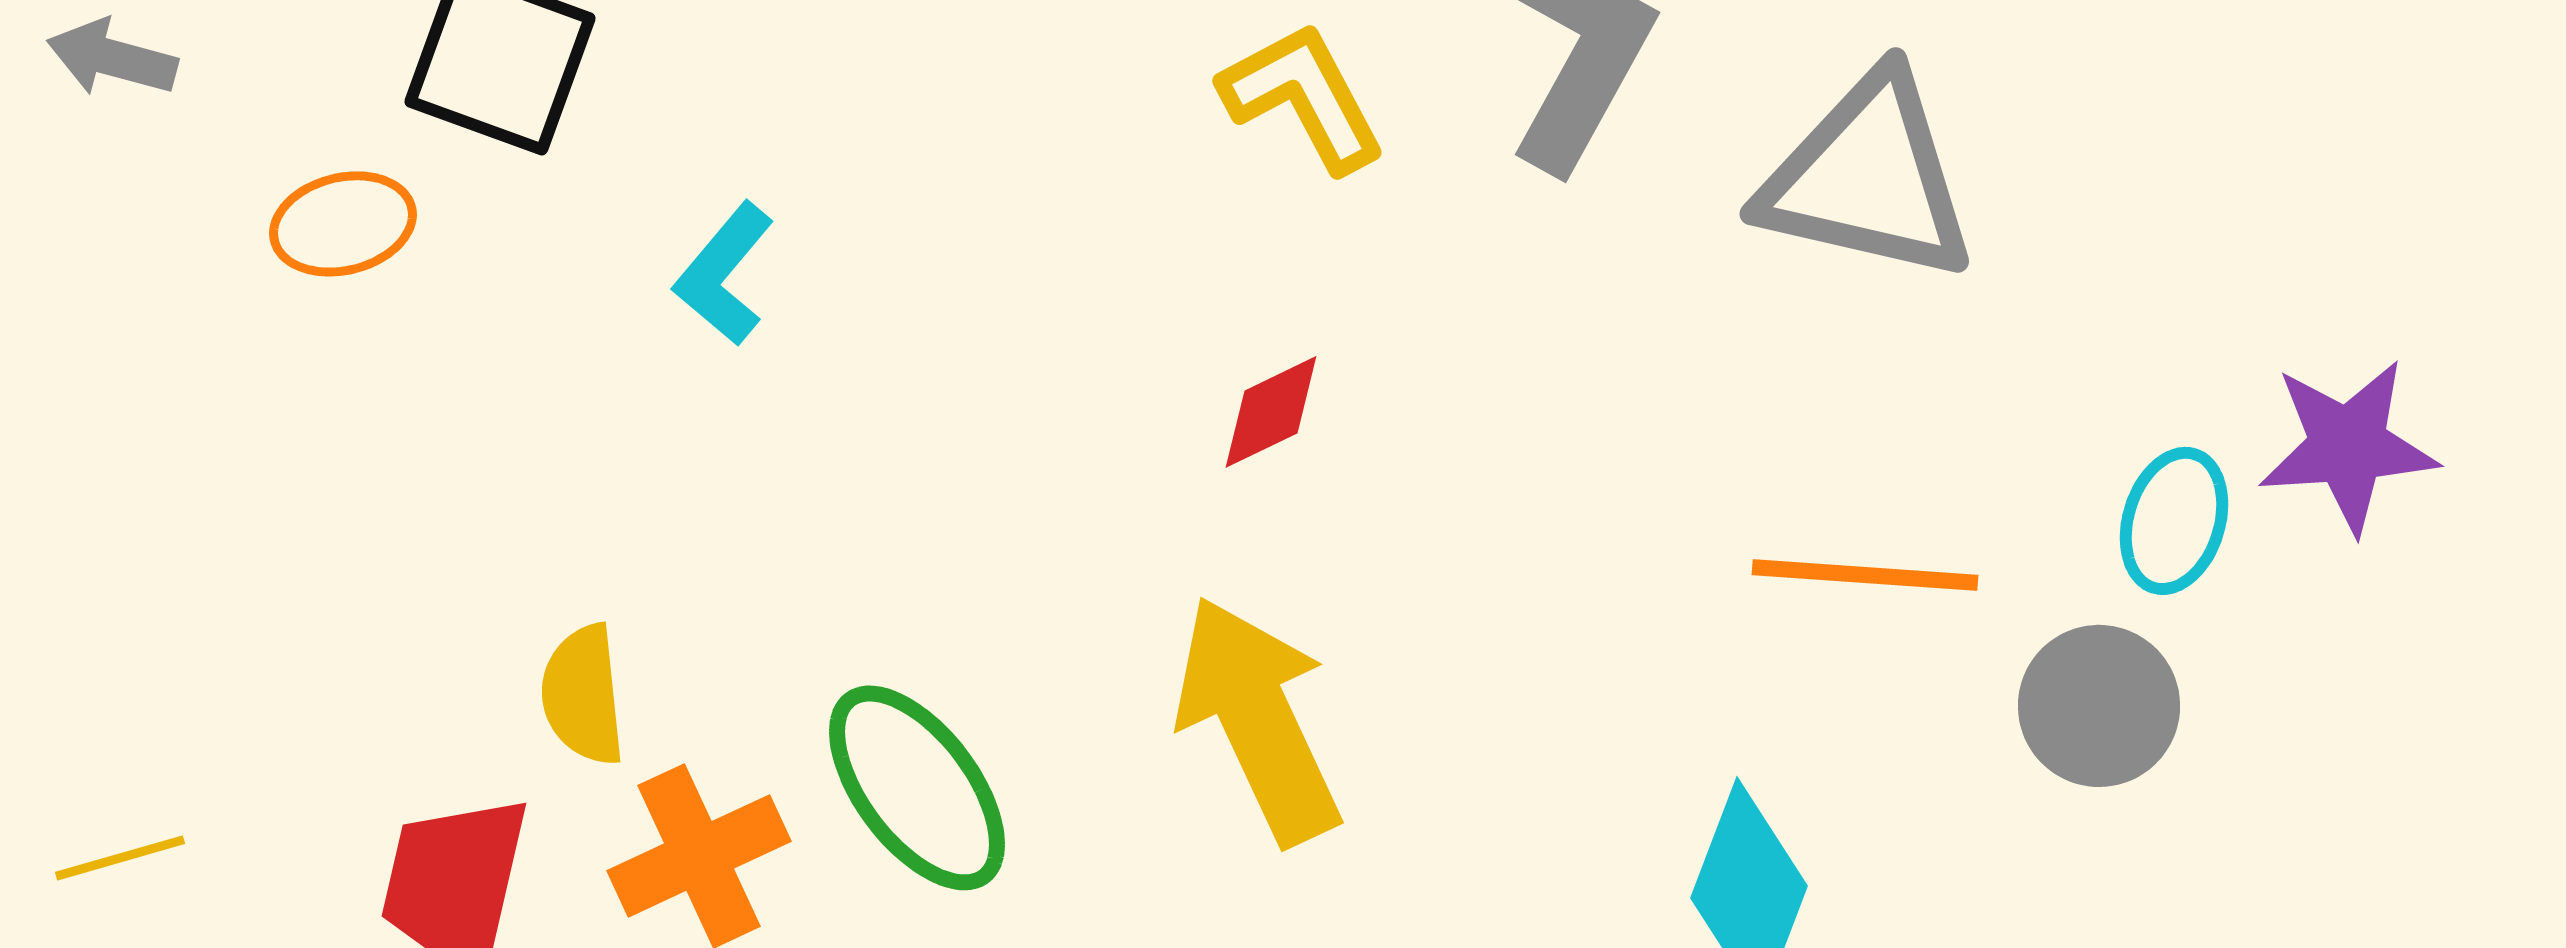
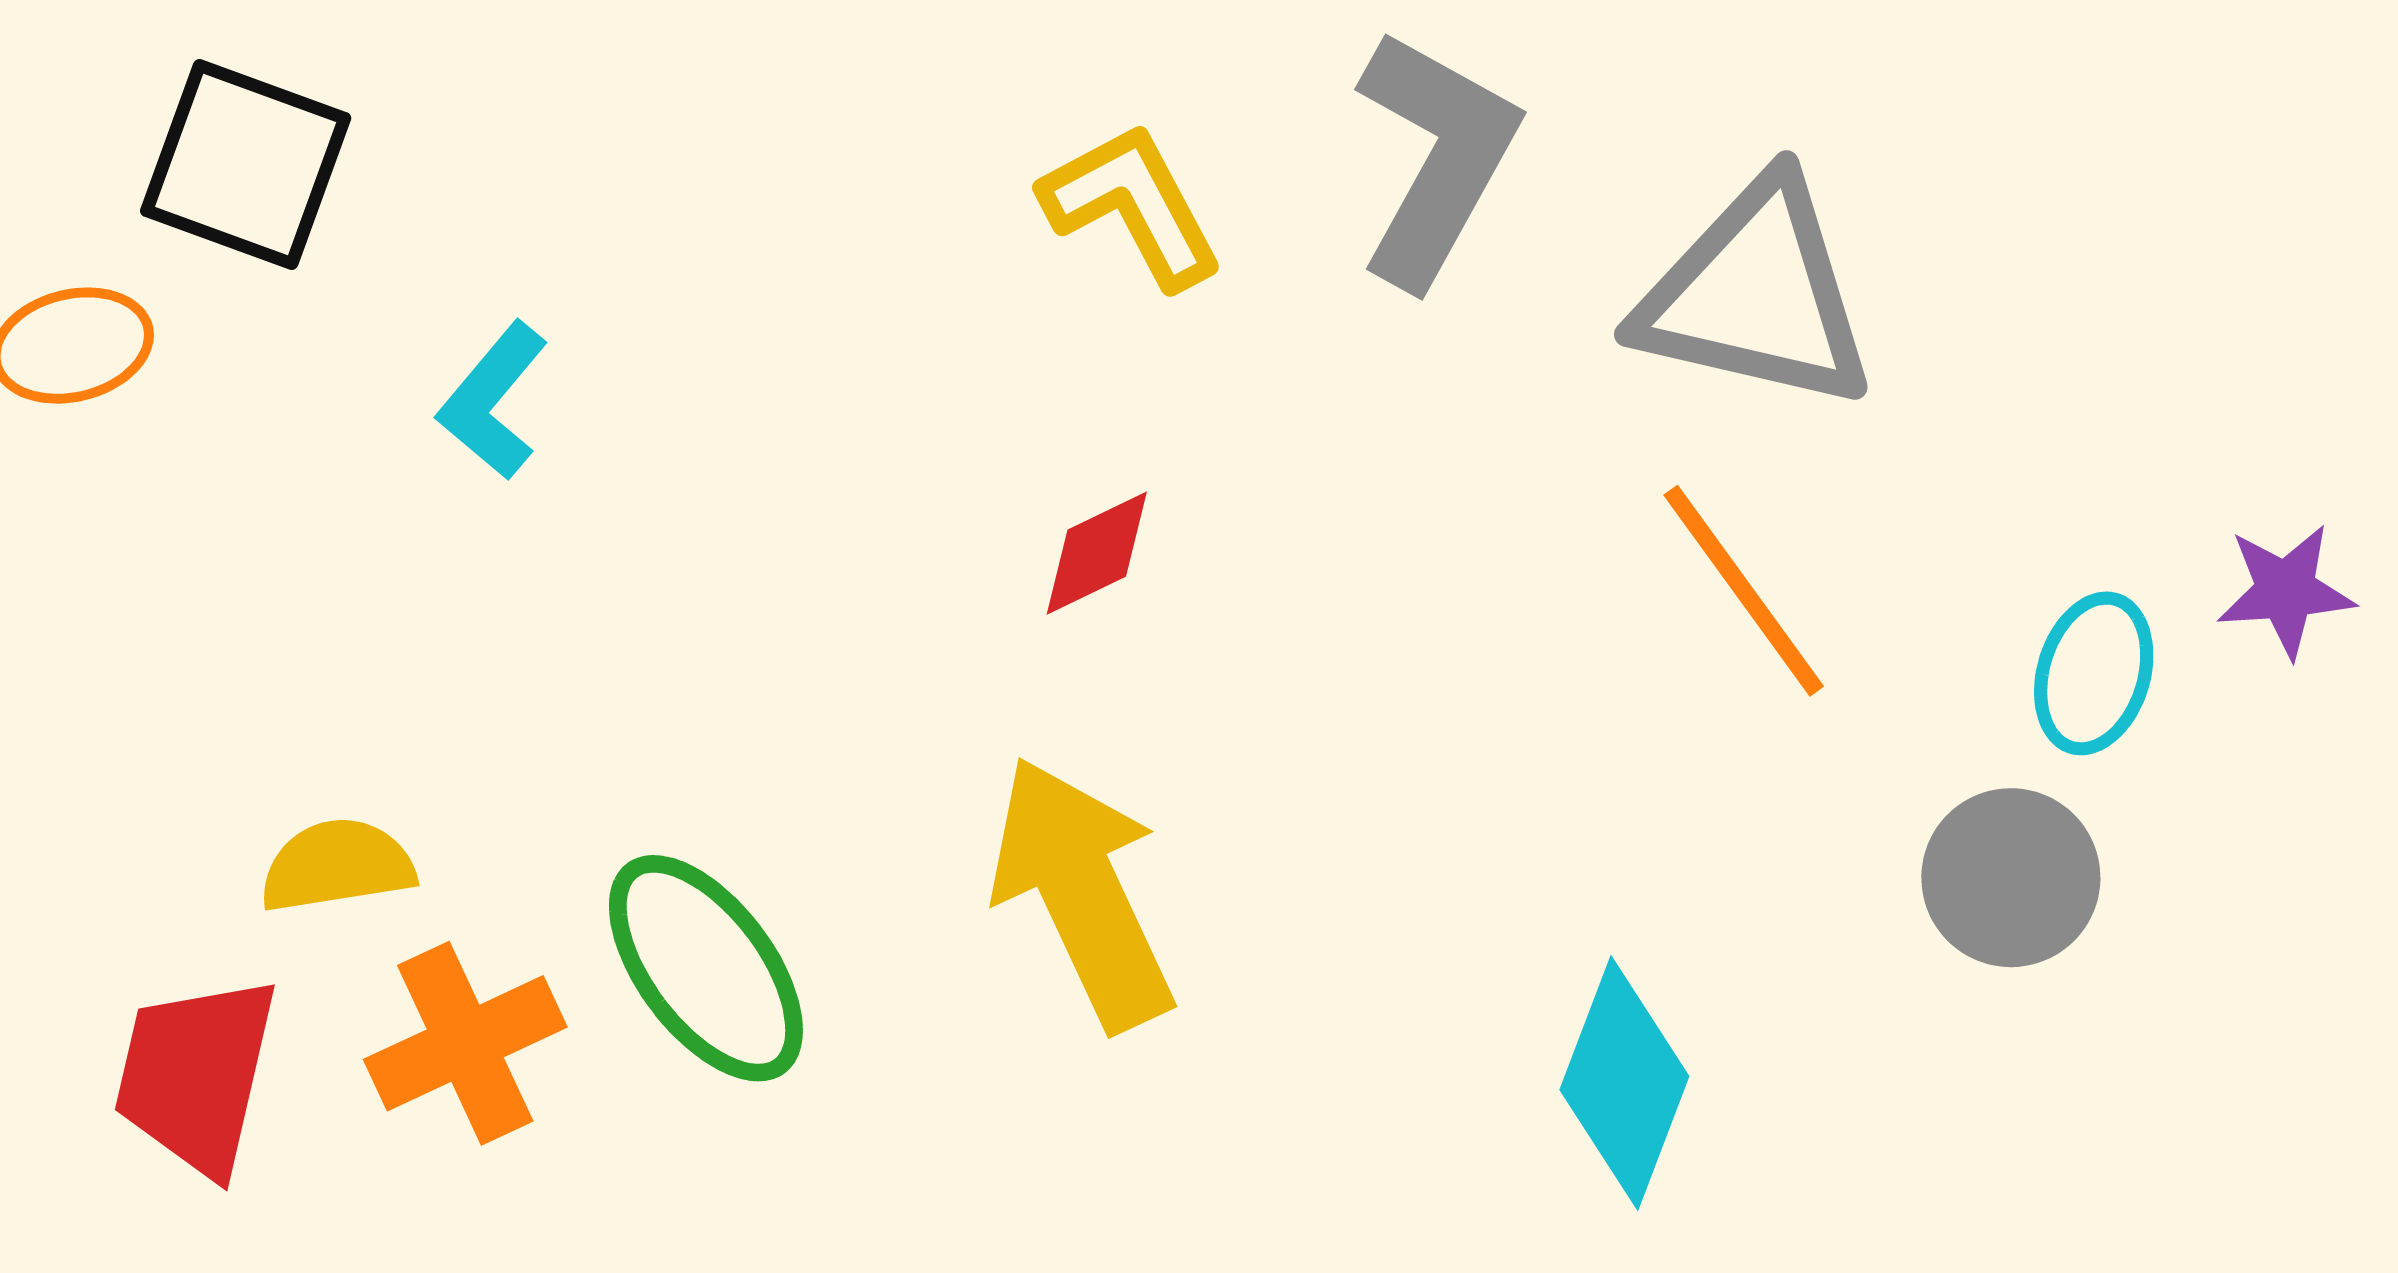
purple star: (2348, 446) -> (2286, 591), size x0.7
orange line: (1865, 575) -> (1744, 591), moved, turned 50
yellow semicircle: (583, 695) -> (337, 866), turned 87

